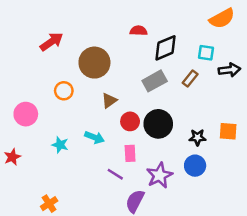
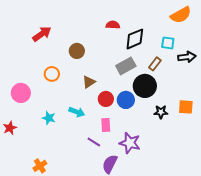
brown circle: (94, 63) -> (77, 51), size x0.6
black circle: (158, 124) -> (145, 86), moved
blue circle: (195, 166) -> (126, 100), moved
purple star: (159, 175) -> (130, 143), turned -30

